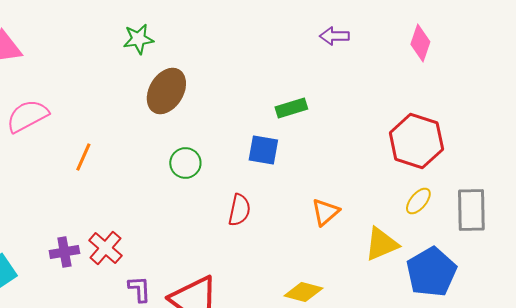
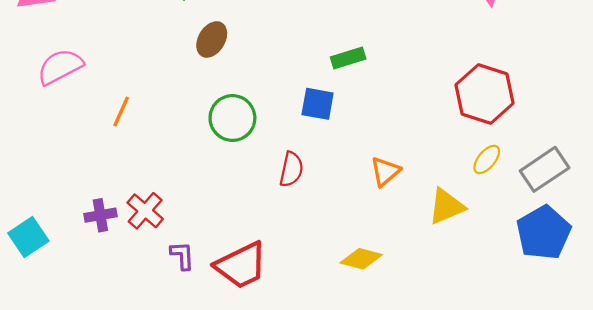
brown ellipse: (166, 91) -> (212, 39), size x0.7
green circle: (185, 163) -> (232, 118), size x1.4
gray rectangle: (471, 210) -> (545, 169), turned 57
blue pentagon: (431, 272) -> (543, 233), moved

